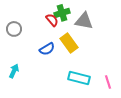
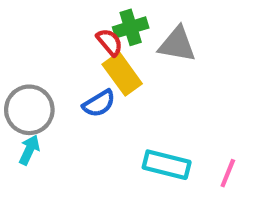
gray circle: (14, 29) -> (29, 110), moved, size x1.5
yellow rectangle: (69, 43) -> (122, 74), moved
pink line: (108, 82) -> (228, 173), turned 40

